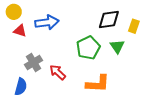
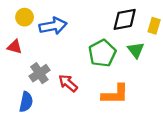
yellow circle: (14, 12) -> (25, 17), moved
red triangle: (20, 31) -> (15, 47), moved

